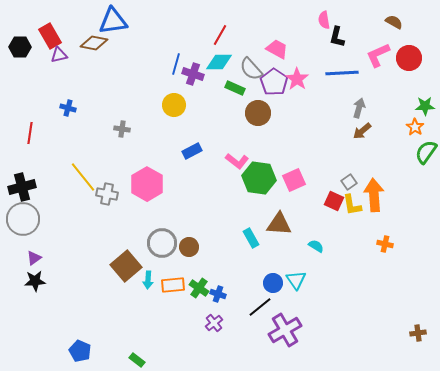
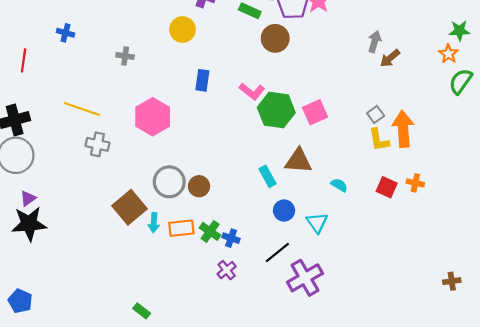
gray arrow: (359, 108) -> (374, 42), moved
blue rectangle: (192, 151) -> (202, 80), turned -54
yellow line: (83, 177) -> (82, 109), turned -32
gray cross: (107, 194) -> (97, 144), moved
red square: (334, 201) -> (387, 187), moved
black star: (35, 281) -> (29, 224), size x1.5
blue circle: (273, 283) -> (284, 211), moved
blue pentagon: (80, 351) -> (20, 301), moved

